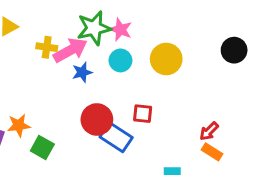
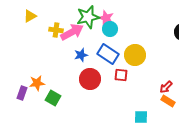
yellow circle: (166, 59) -> (135, 55), moved
cyan circle: (120, 60) -> (110, 29), moved
blue star: (82, 72) -> (81, 55), moved
blue rectangle: (116, 137) -> (108, 54), moved

